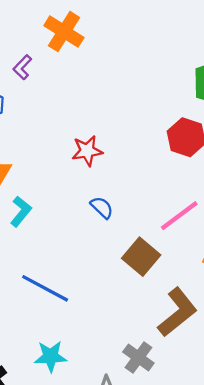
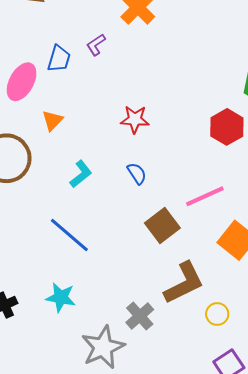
purple L-shape: (22, 67) -> (96, 45), moved
cyan L-shape: (21, 211) -> (81, 174), moved

